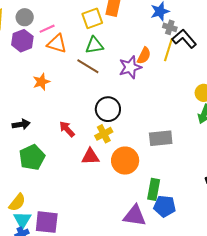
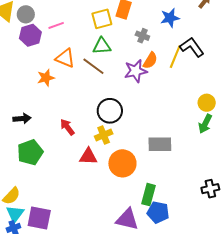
gray circle: (25, 17) -> (26, 14), moved
gray cross: (170, 27) -> (142, 36), moved
orange triangle: (57, 44) -> (65, 58), moved

